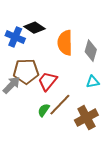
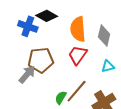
red trapezoid: (48, 81) -> (78, 55), moved

